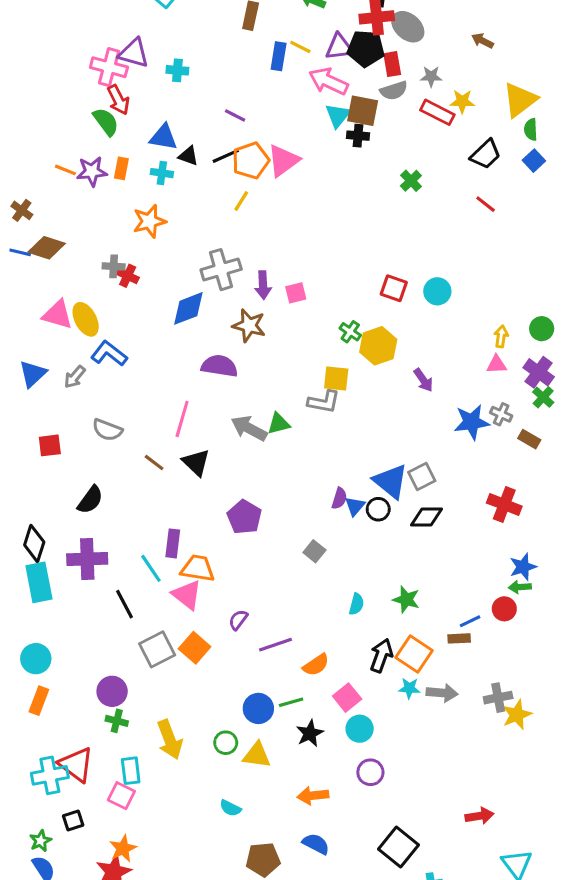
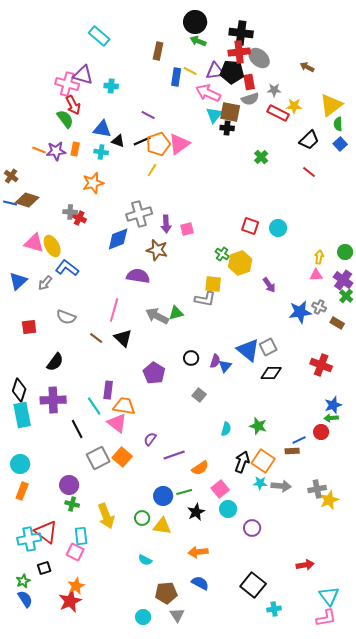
black circle: (378, 509) -> (191, 358), moved
purple circle: (370, 772) -> (252, 528), moved

